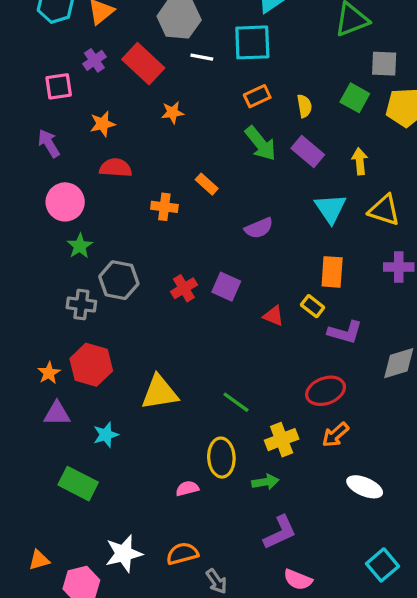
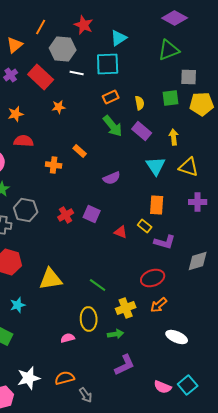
green square: (355, 98) -> (171, 98), turned -36
pink semicircle: (298, 580) -> (163, 387), moved

